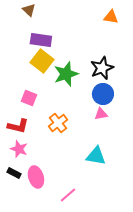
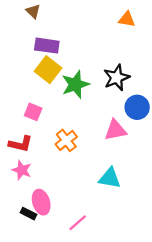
blue circle: (103, 94) -> (137, 107), moved
pink triangle: (101, 114) -> (115, 130), size x1.5
black rectangle: (14, 173) -> (29, 214), moved

